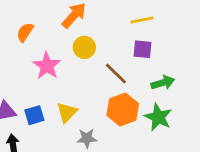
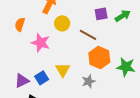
green arrow: (163, 83) -> (123, 16), moved
green star: (158, 117) -> (126, 67), moved
gray star: (87, 138) -> (89, 81), moved

